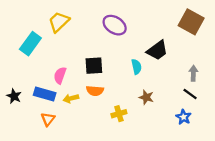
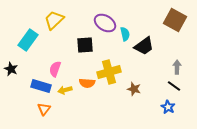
black square: (94, 66) -> (85, 45), moved
cyan semicircle: (136, 67) -> (125, 34), moved
black star: (14, 96) -> (11, 69), moved
yellow cross: (119, 114) -> (109, 72), moved, size x1.6

